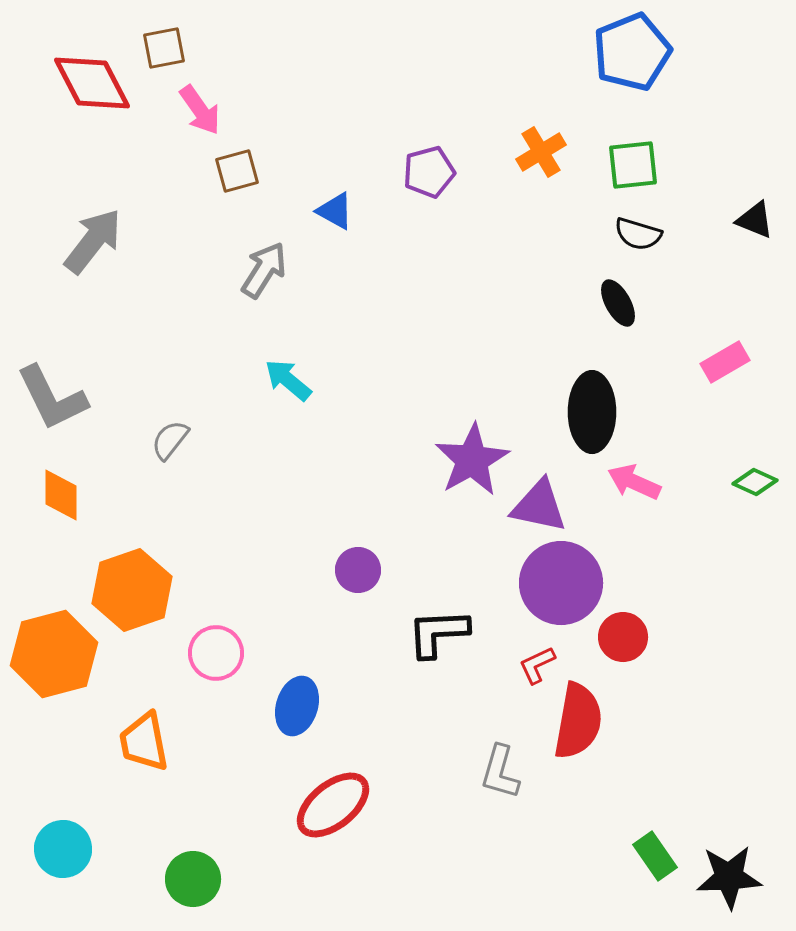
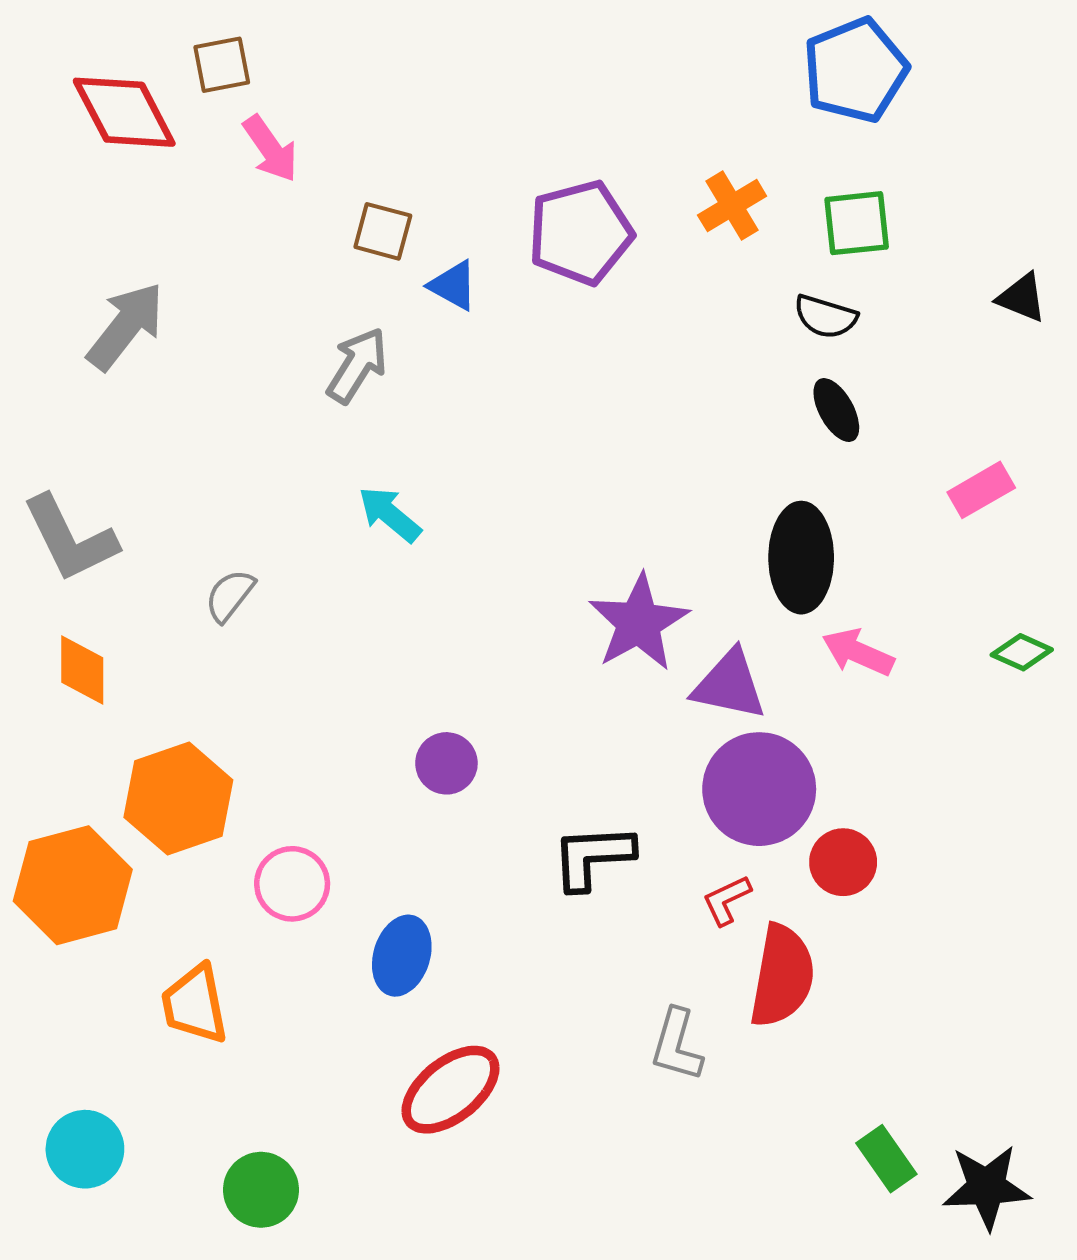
brown square: (237, 171) -> (383, 231), moved, turned 30
purple pentagon: (429, 172) -> (580, 233), size x1.5
black semicircle: (638, 234) -> (826, 317), moved
purple circle: (358, 570) -> (446, 763), moved

